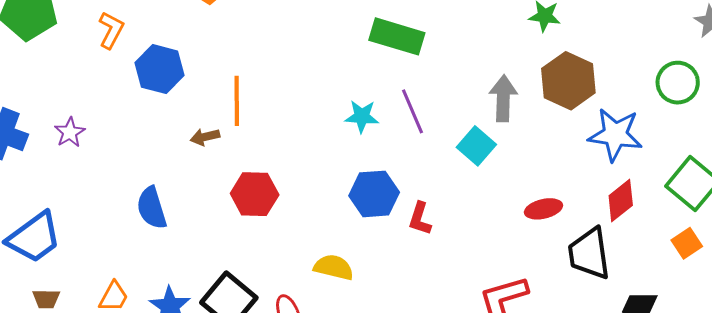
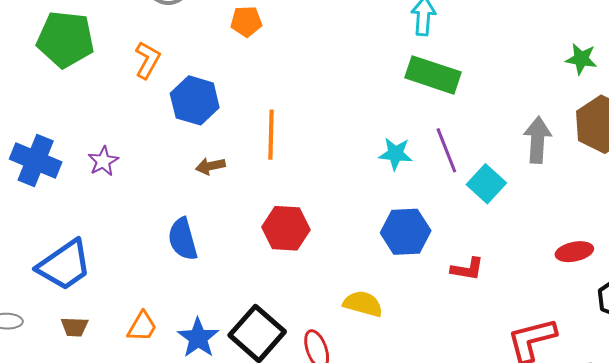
brown arrow: (205, 137) -> (210, 166), moved
cyan square: (476, 146) -> (486, 184), moved
red L-shape: (420, 219) -> (467, 269), moved, turned -100

